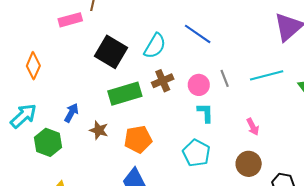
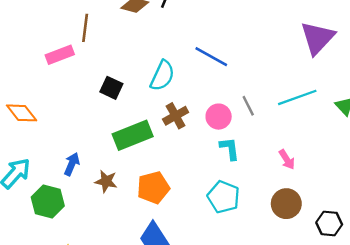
black square: (111, 52) -> (111, 88), size x0.6
orange diamond: (33, 66) -> (22, 113), turned -56

